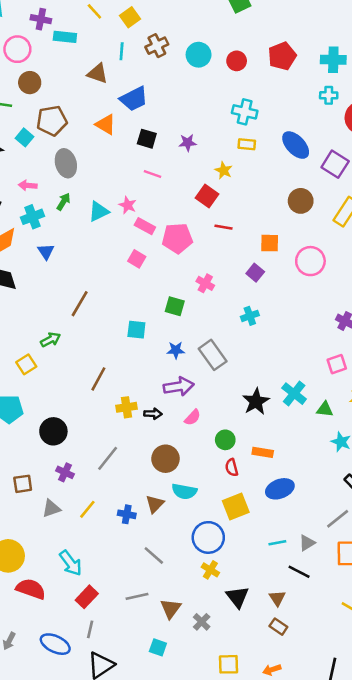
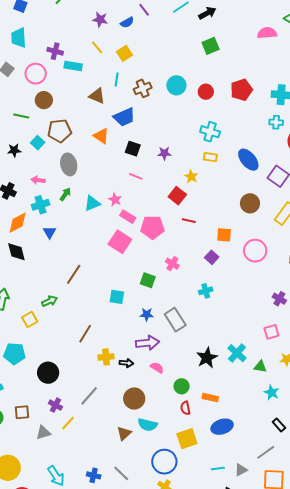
brown cross: (157, 46) -> (143, 88), moved
pink square: (137, 259) -> (120, 242), size x1.6
pink semicircle: (193, 417) -> (157, 368), turned -104
yellow line: (87, 509) -> (68, 423), moved
blue cross: (127, 514) -> (94, 475), moved

